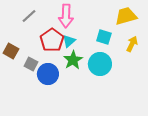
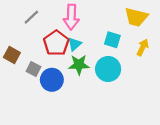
yellow trapezoid: (126, 16) -> (136, 17), turned -150
green star: (73, 60) -> (79, 65), turned 30

